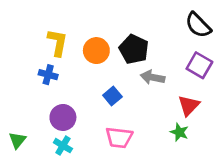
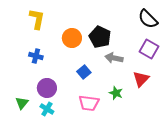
yellow L-shape: (58, 43) -> (37, 19), moved
green star: (179, 132) -> (116, 93), moved
green triangle: (17, 140) -> (22, 103), moved

